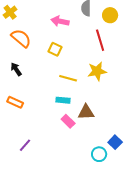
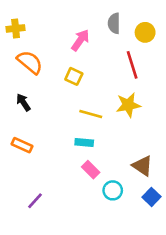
yellow cross: (10, 12) -> (16, 28), turned 32
pink arrow: (60, 21) -> (80, 40), turned 114
brown triangle: (86, 112) -> (142, 166), moved, turned 36
cyan circle: (99, 154) -> (113, 190), moved

